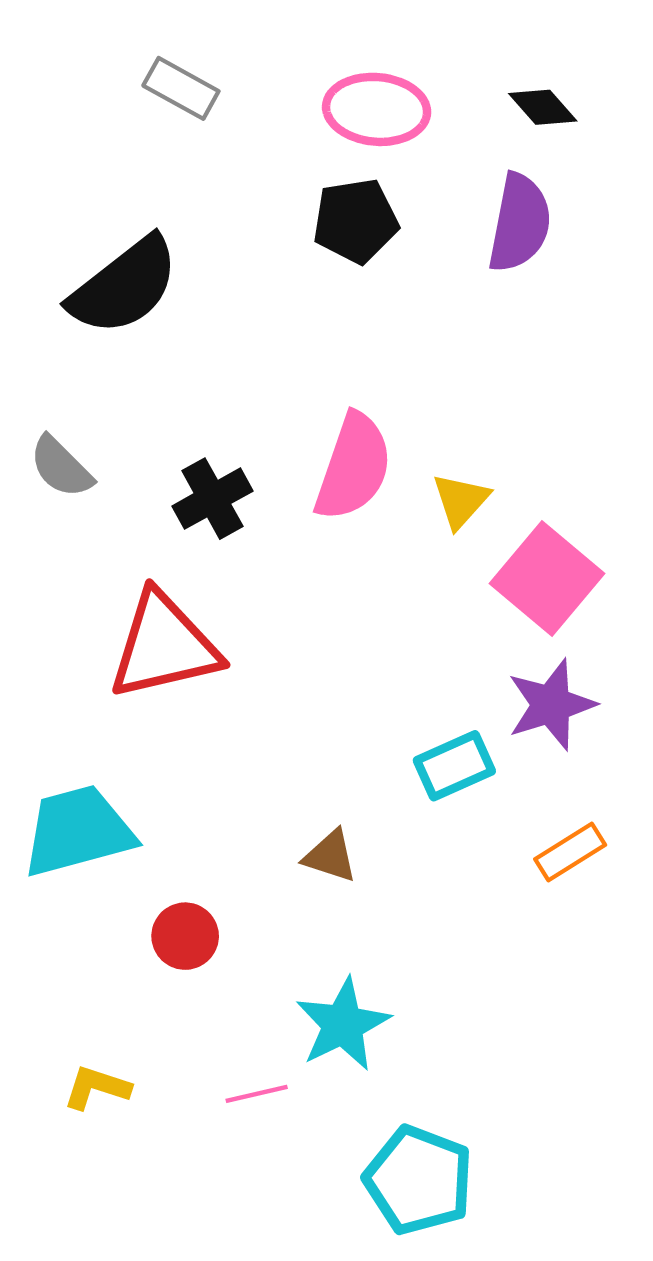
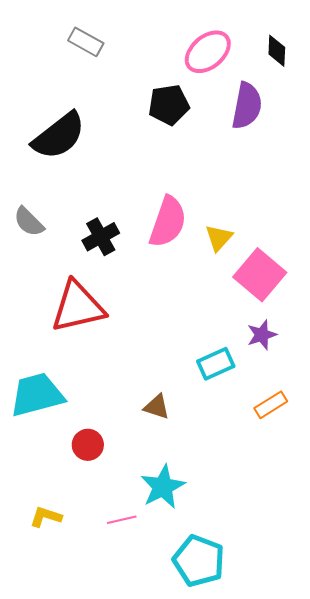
black diamond: (543, 107) -> (277, 51), moved, turned 44
pink ellipse: (377, 109) -> (208, 52), moved, turned -45
purple star: (551, 705) -> (262, 335), size x0.7

